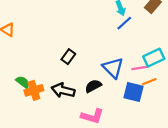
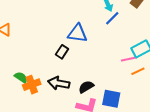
blue triangle: (113, 68) -> (77, 33), moved, turned -35
black semicircle: (93, 86) -> (86, 87), moved
blue square: (133, 92) -> (111, 99), moved

